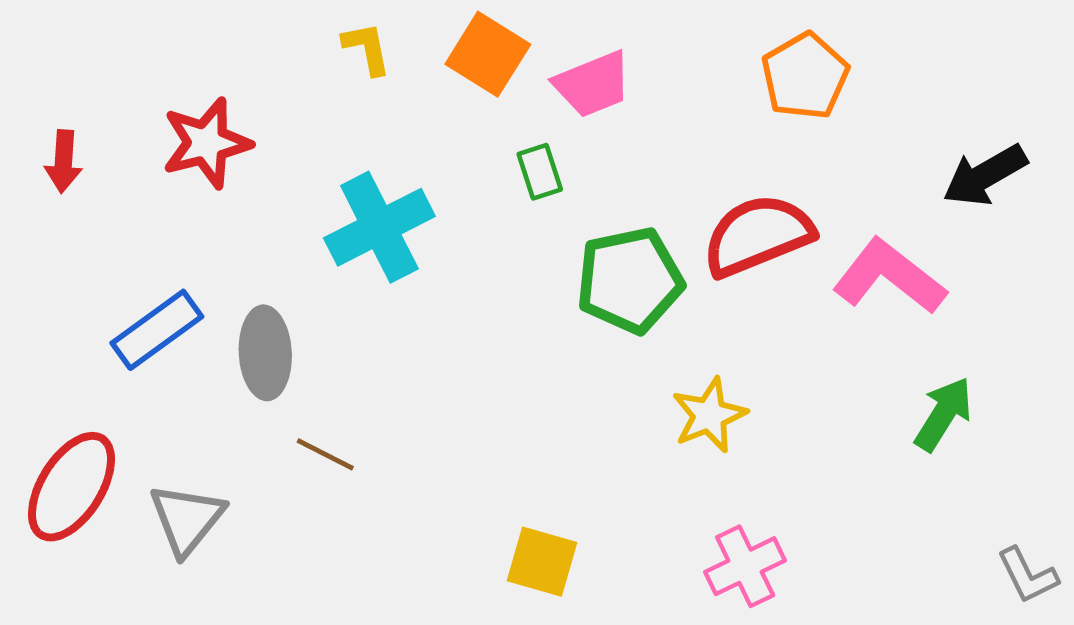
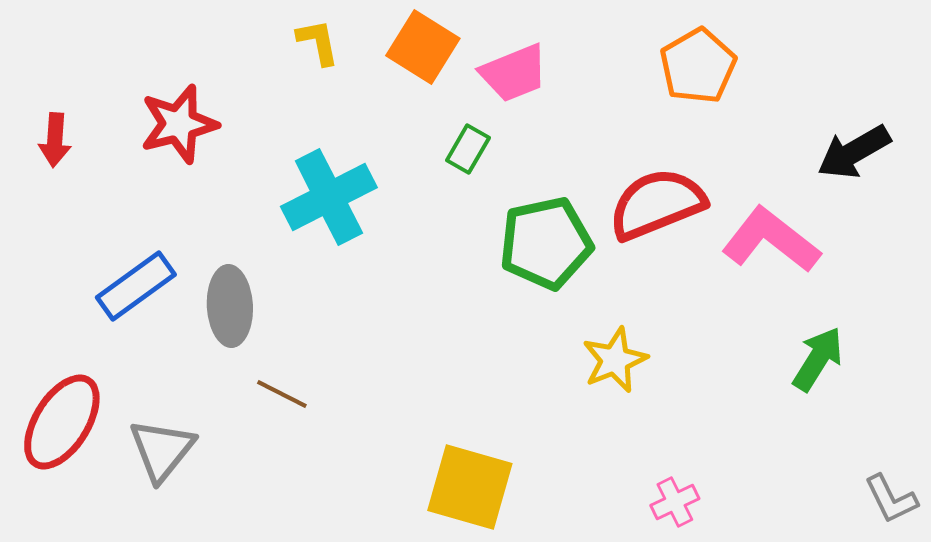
green rectangle: (540, 172) -> (468, 149), turned 48
yellow square: (542, 562) -> (470, 487), size x1.4
pink cross: (745, 566) -> (675, 502), moved, size x0.7

